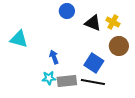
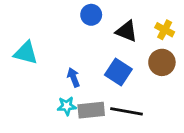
yellow cross: (113, 22) -> (165, 30), moved
blue square: (94, 63) -> (118, 72), moved

